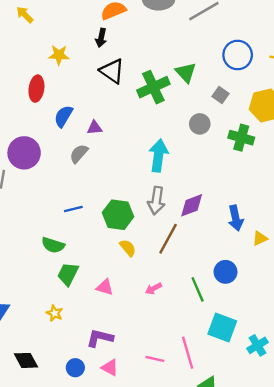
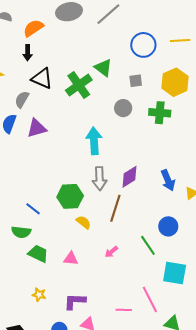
gray square: (221, 95) -> (136, 81), turned -32
purple triangle: (95, 128) -> (37, 128), size x1.5
gray semicircle: (79, 154) -> (22, 99), moved
blue line: (73, 209) -> (33, 209), moved, turned 63
green trapezoid: (68, 274) -> (38, 254), turned 100
yellow star: (55, 313) -> (39, 295), moved

